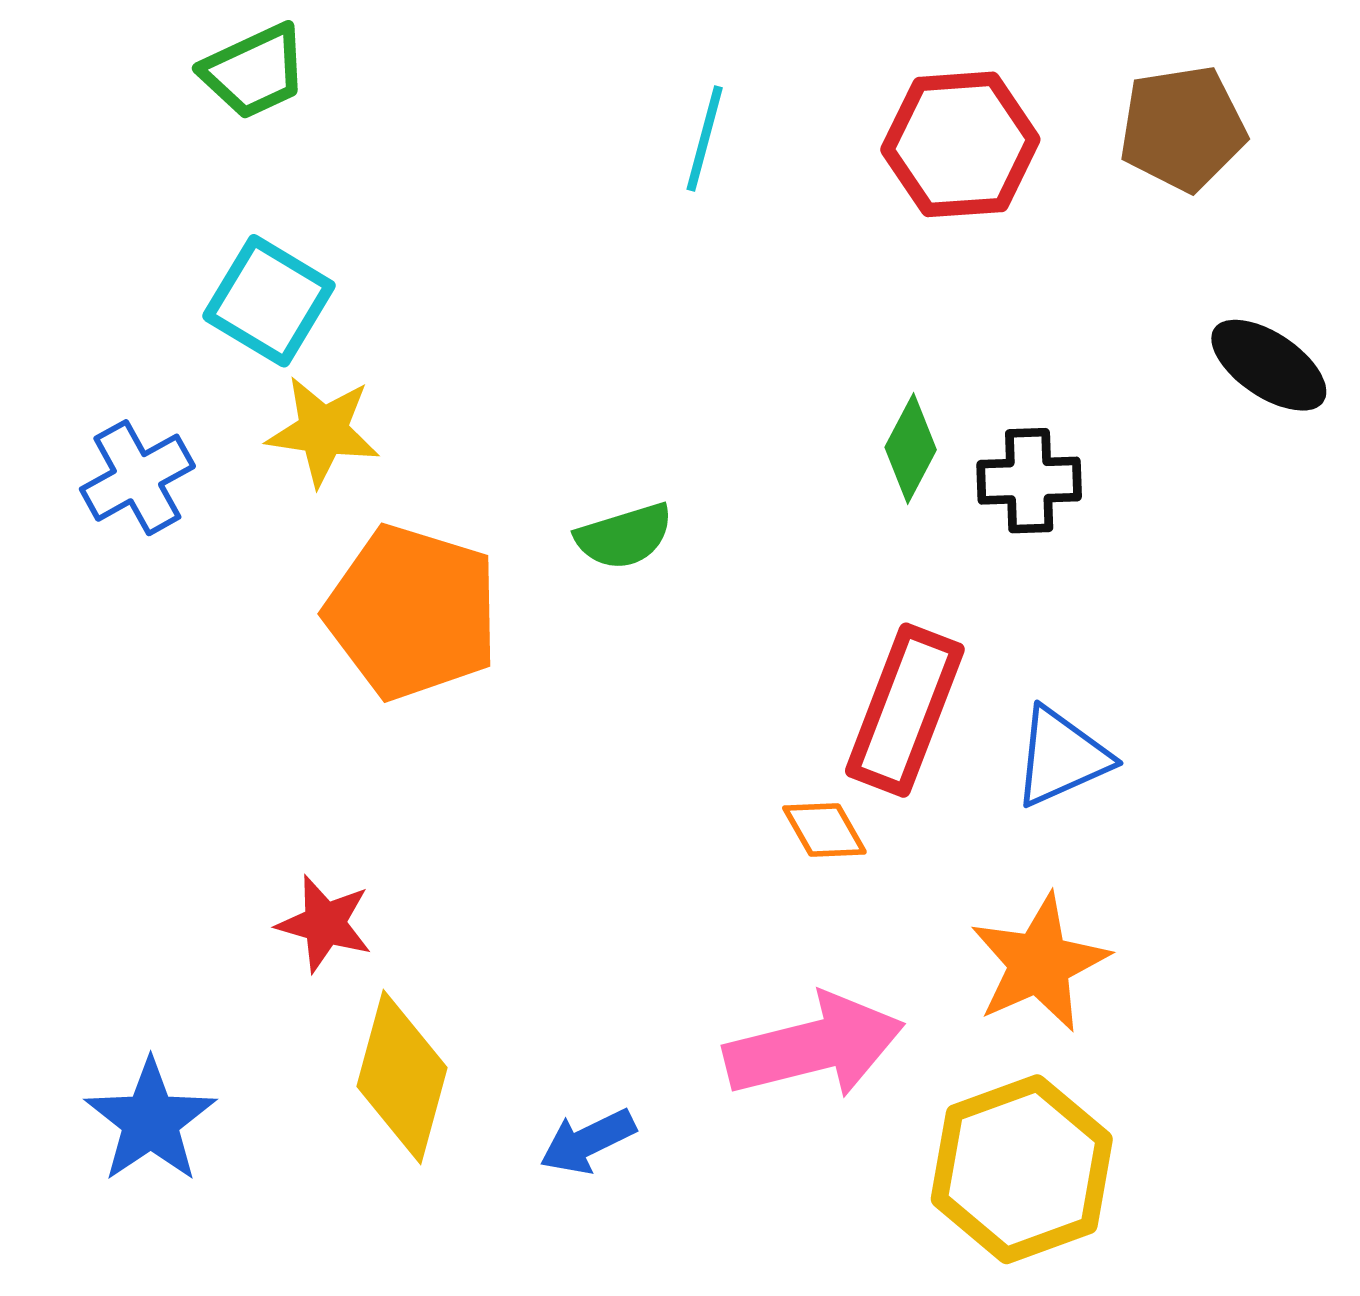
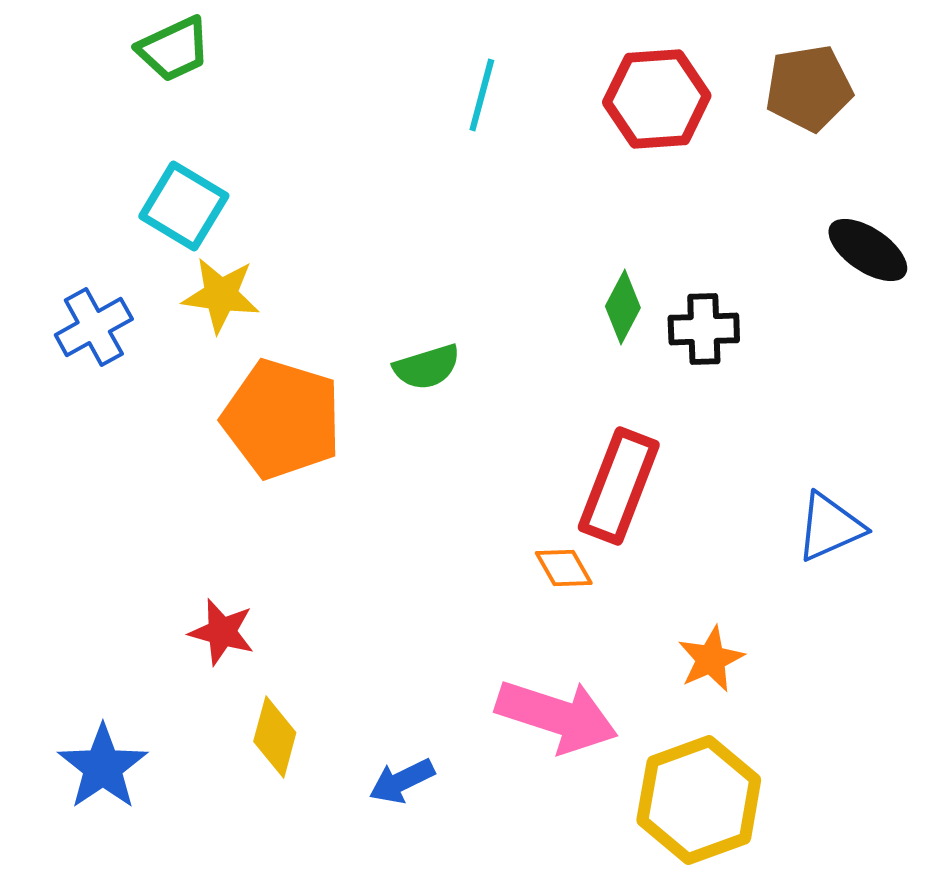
blue triangle: (1061, 757) -> (830, 527), moved
orange star: (1039, 963) -> (711, 659), size x0.7
pink arrow: (814, 1046) -> (557, 716), turned 32
yellow diamond: (402, 1077) -> (275, 737), size x0.7

